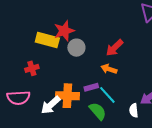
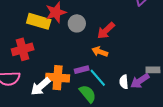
gray circle: (76, 48) -> (77, 23), moved
red cross: (32, 68) -> (23, 49), size x1.5
white semicircle: (134, 110) -> (124, 82), moved

